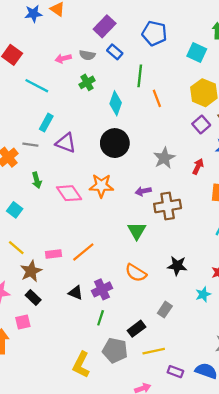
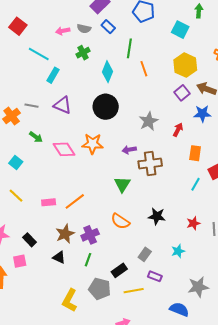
cyan rectangle: (46, 123) -> (53, 75), moved
green arrow: (37, 180) -> (36, 137), turned -40
brown star: (31, 271) -> (65, 234), moved
black triangle: (76, 293) -> (59, 257), moved
cyan star: (203, 294) -> (178, 251), moved
purple rectangle: (175, 372) -> (155, 276), moved

